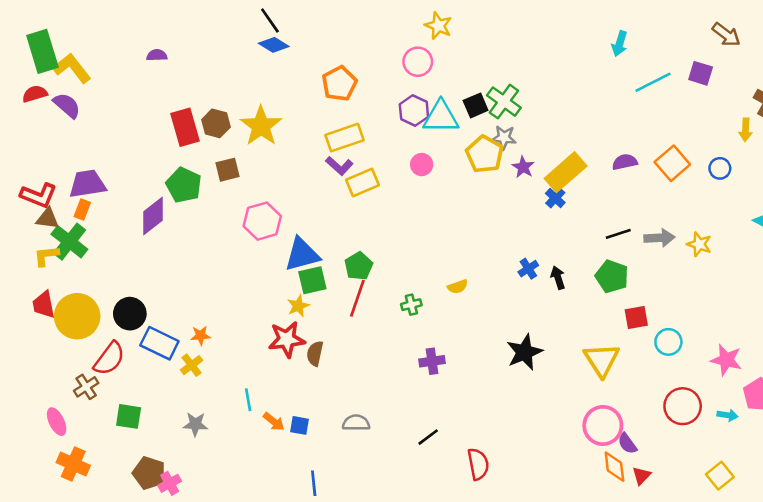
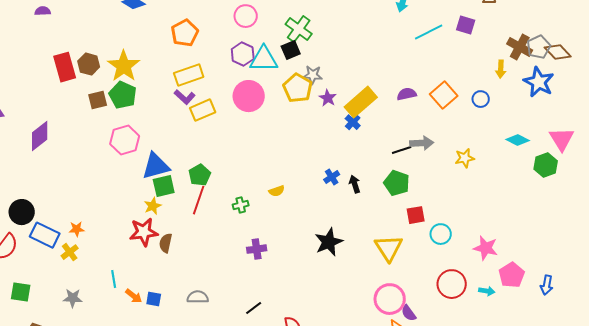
green cross: (504, 102) -> (299, 29), moved
pink circle: (422, 165) -> (249, 96), size x1.8
green pentagon: (184, 185) -> (123, 95), moved
gray arrow: (659, 238) -> (422, 143), moved
yellow star: (699, 244) -> (465, 158), turned -30

